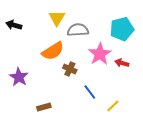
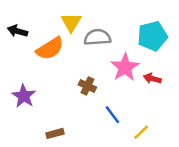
orange semicircle: (53, 51) -> (50, 49), moved

